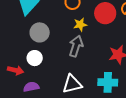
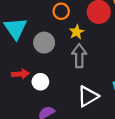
gray circle: (40, 32) -> (44, 43), moved
red arrow: (16, 70) -> (20, 74), moved

